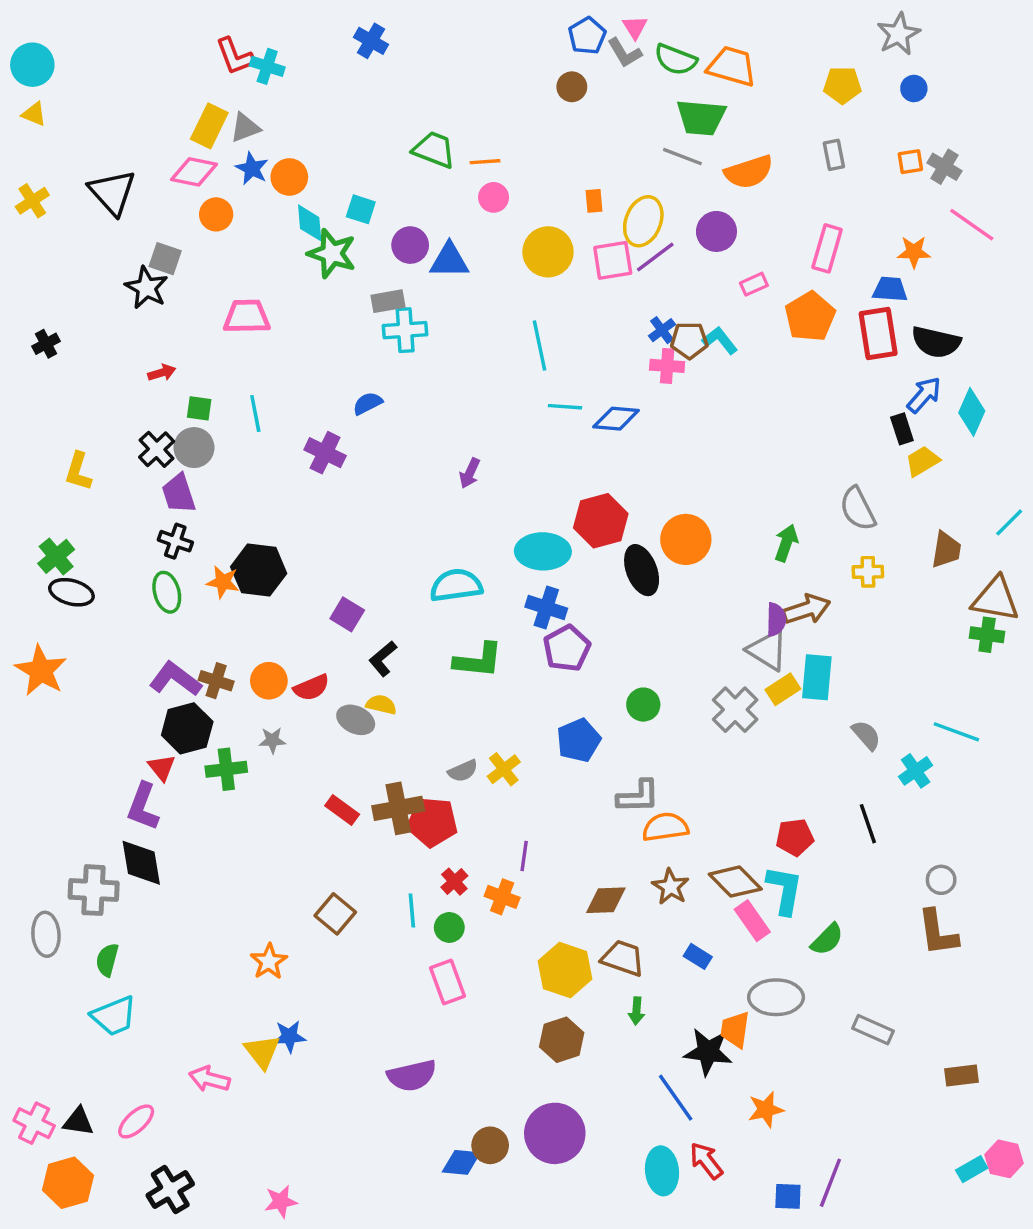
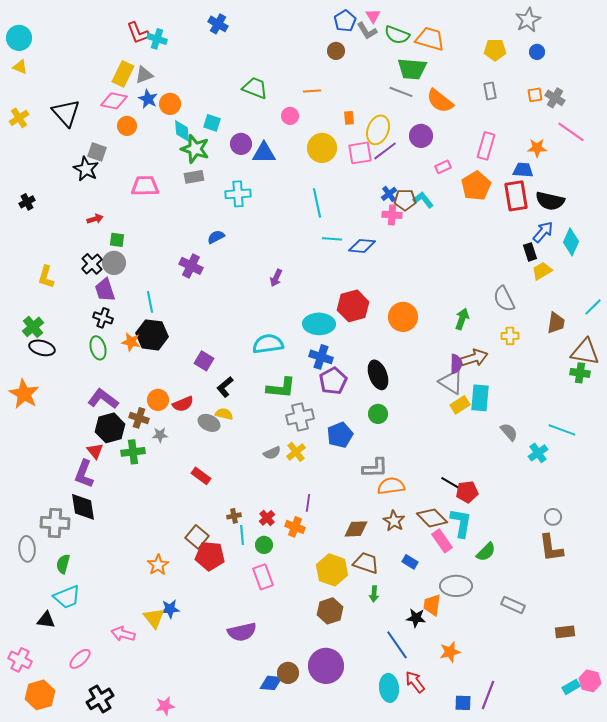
orange line: (485, 162) -> (312, 91), moved
orange semicircle: (749, 172) -> (440, 101), turned 56
gray rectangle: (388, 301) -> (194, 177), moved
cyan line: (255, 414) -> (150, 302), moved
black ellipse: (642, 570) -> (378, 375), moved
brown cross: (216, 681) -> (139, 418), moved
gray cross: (735, 710) -> (300, 417), moved, turned 32
brown cross: (398, 808) -> (234, 516), moved, size x0.5
red pentagon: (432, 822) -> (210, 556), moved
black line: (868, 824) -> (452, 484), moved, turned -40
black star: (708, 1052) -> (416, 618), size x0.7
black triangle: (78, 1121) -> (46, 620), moved

